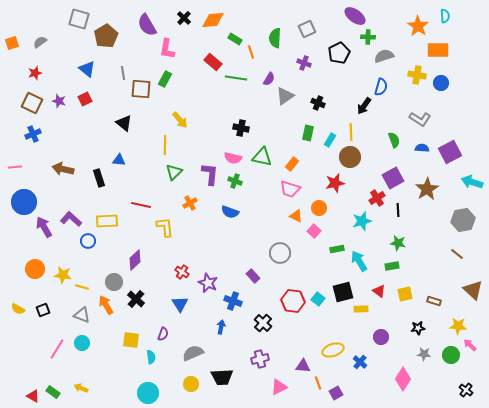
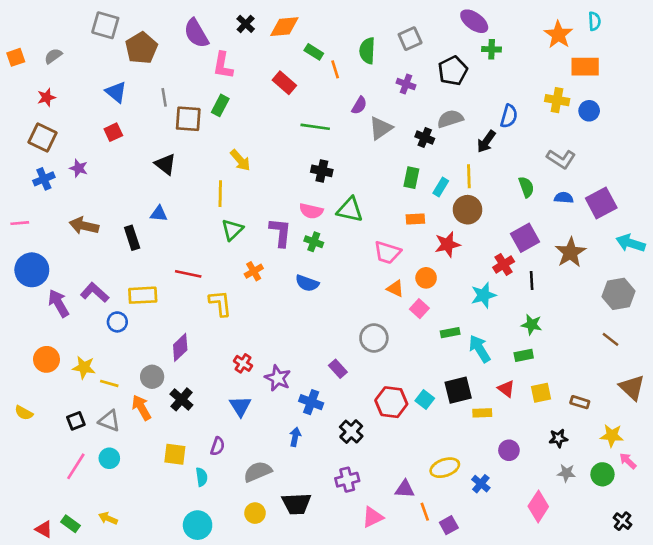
gray semicircle: (384, 56) -> (450, 119), moved
green line: (236, 78) -> (315, 127), moved
purple star: (59, 101) -> (79, 168), moved
orange rectangle: (292, 164) -> (415, 219), moved, turned 48
black square: (43, 310) -> (76, 421), moved

